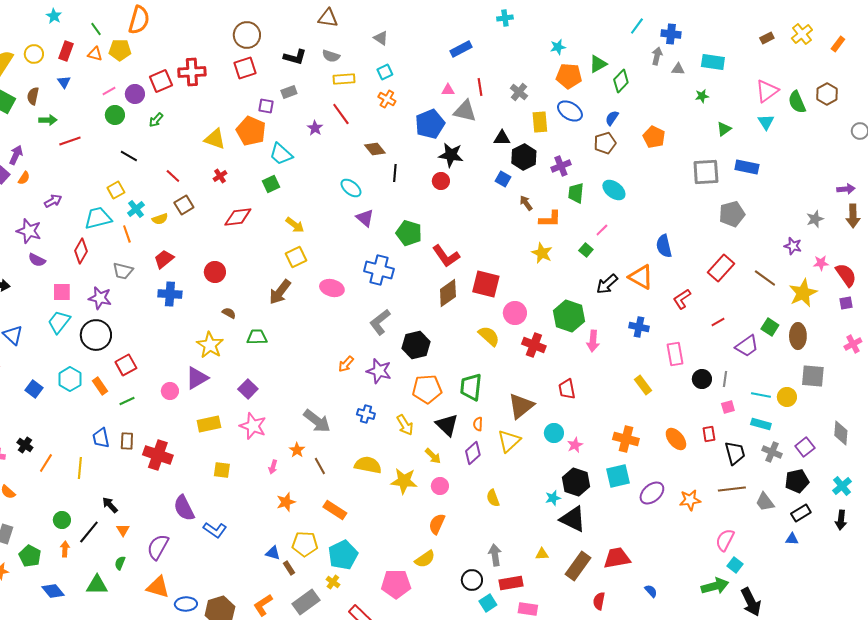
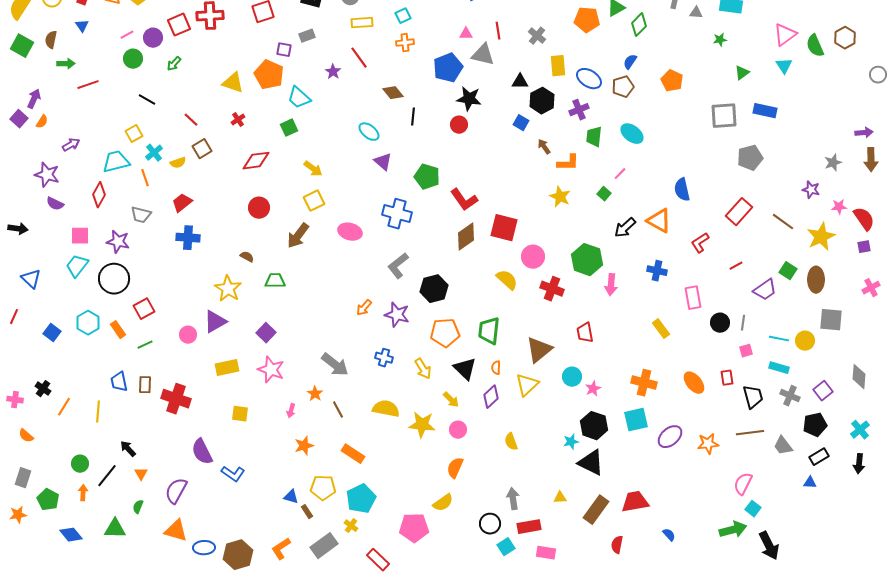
orange cross: (387, 99) -> (405, 43), turned -36
blue ellipse: (570, 111) -> (589, 79), moved
red circle: (215, 272) -> (259, 208), moved

